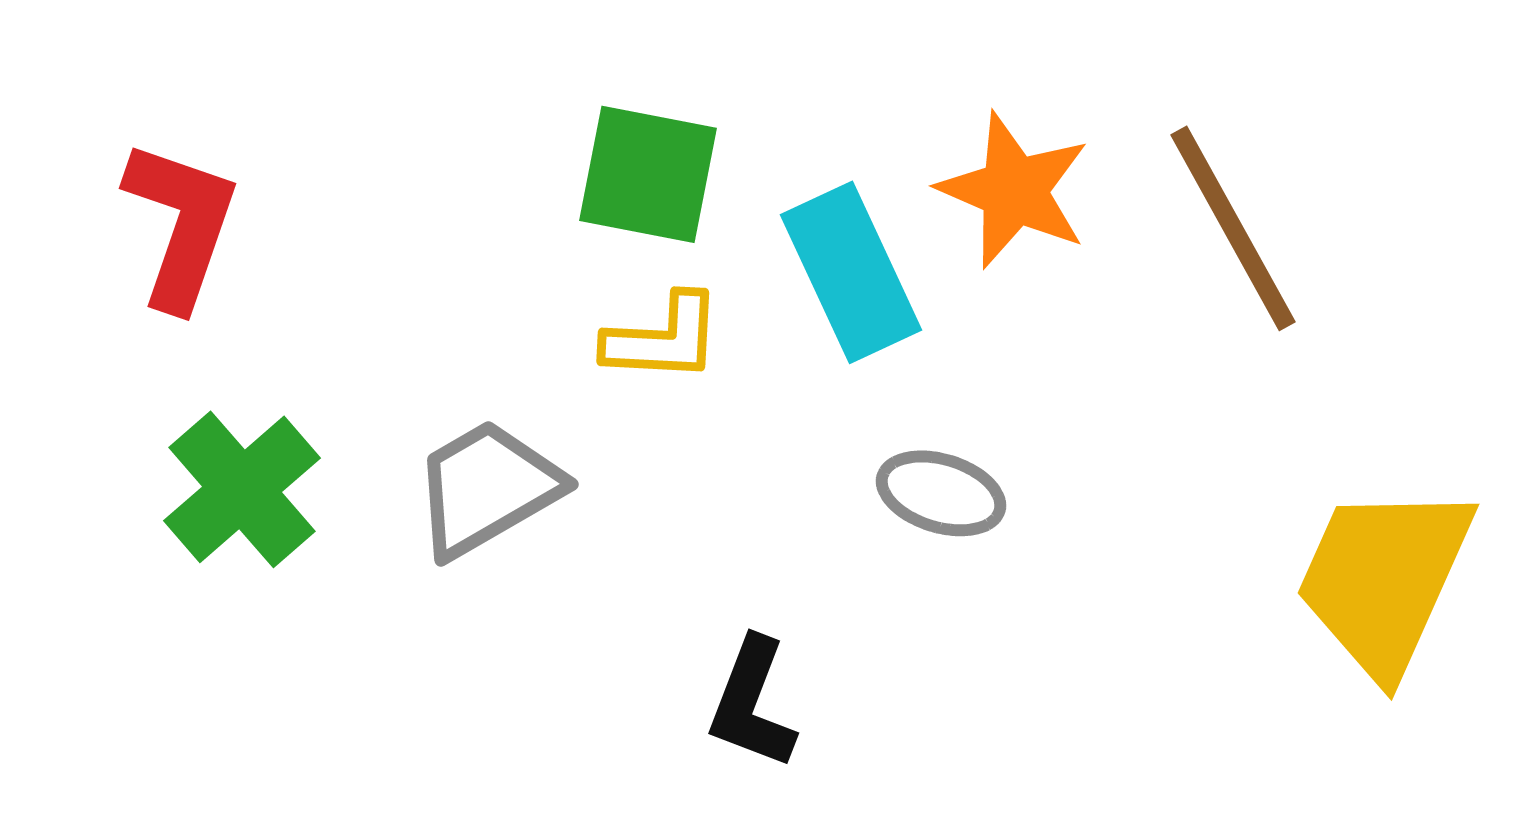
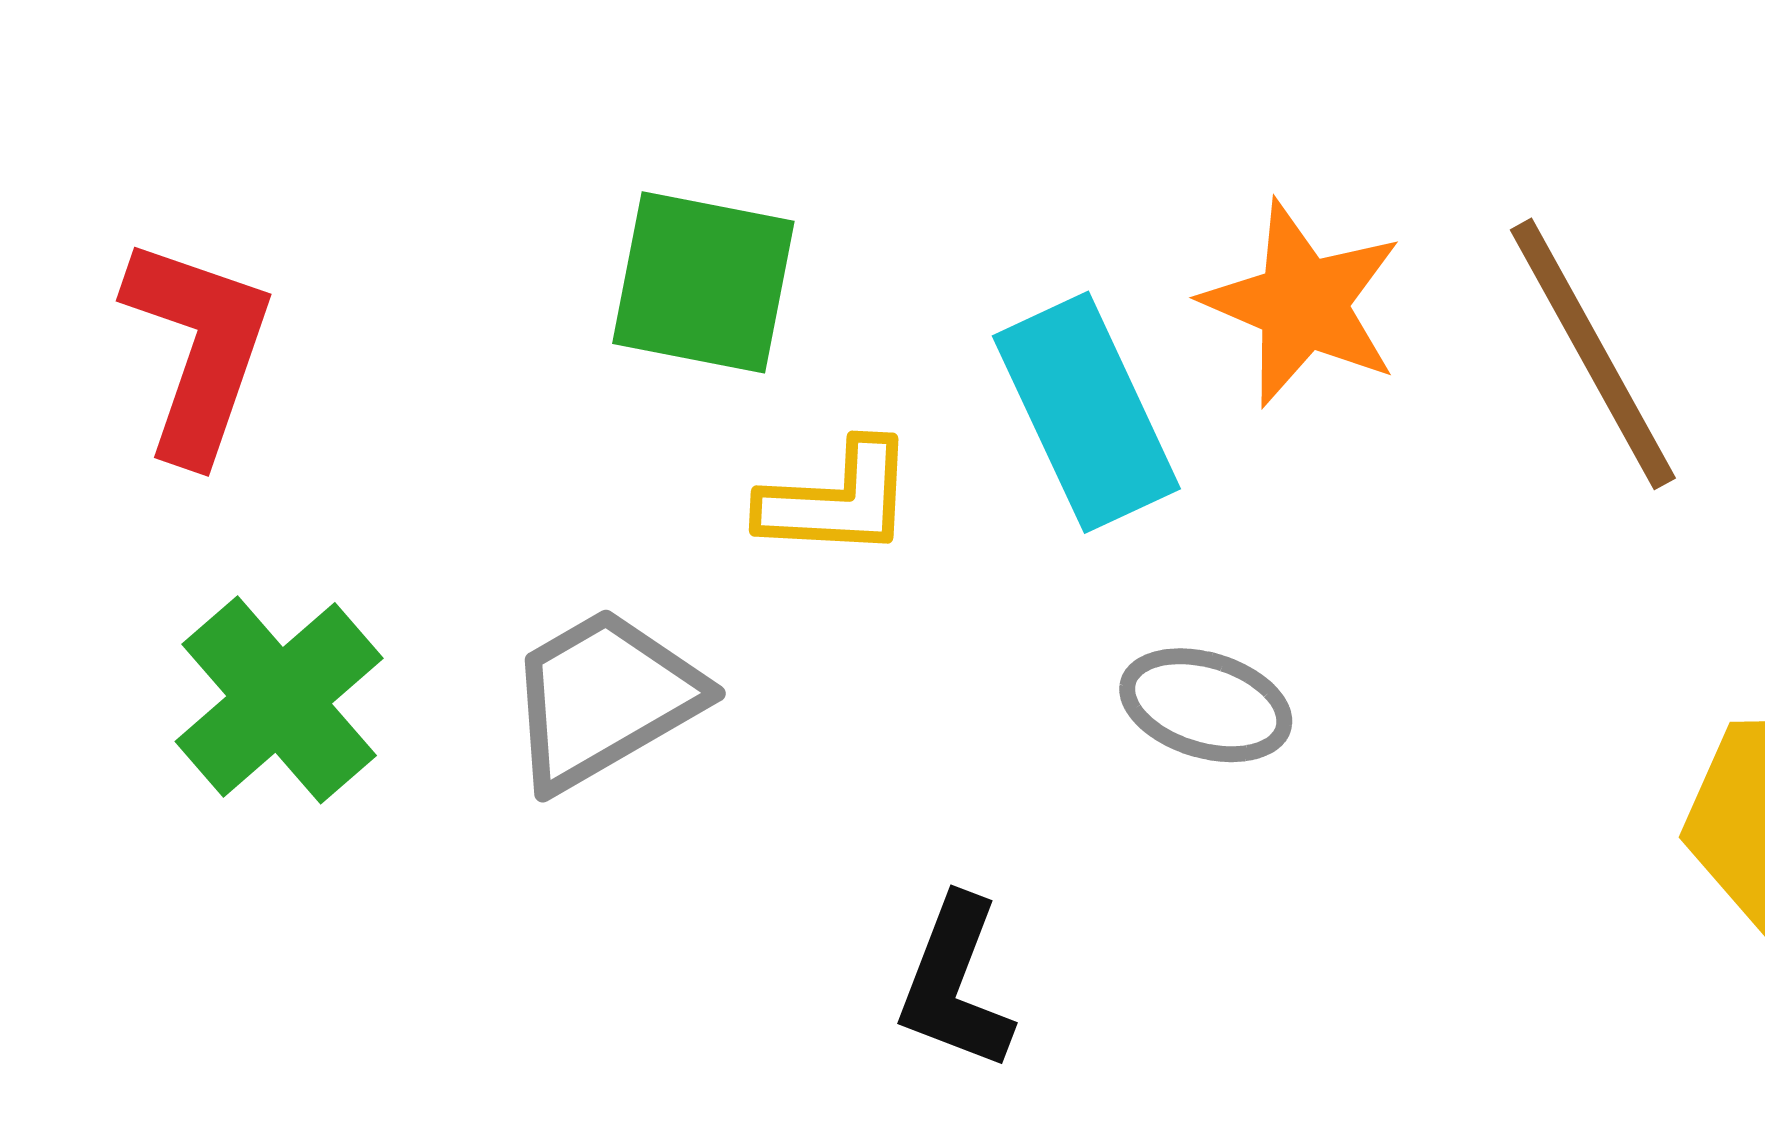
green square: (648, 174) -> (703, 282), moved

